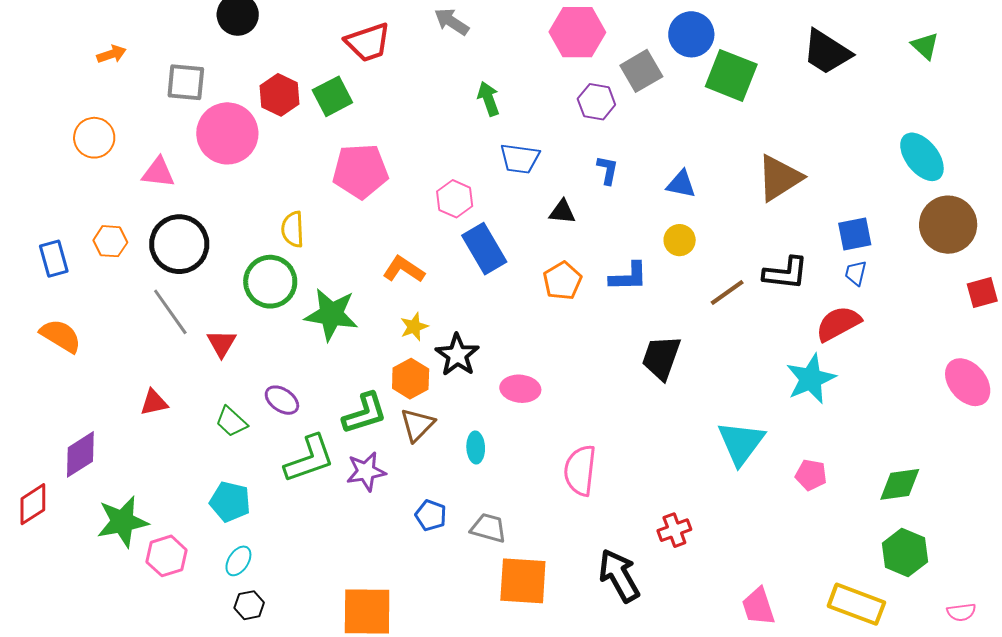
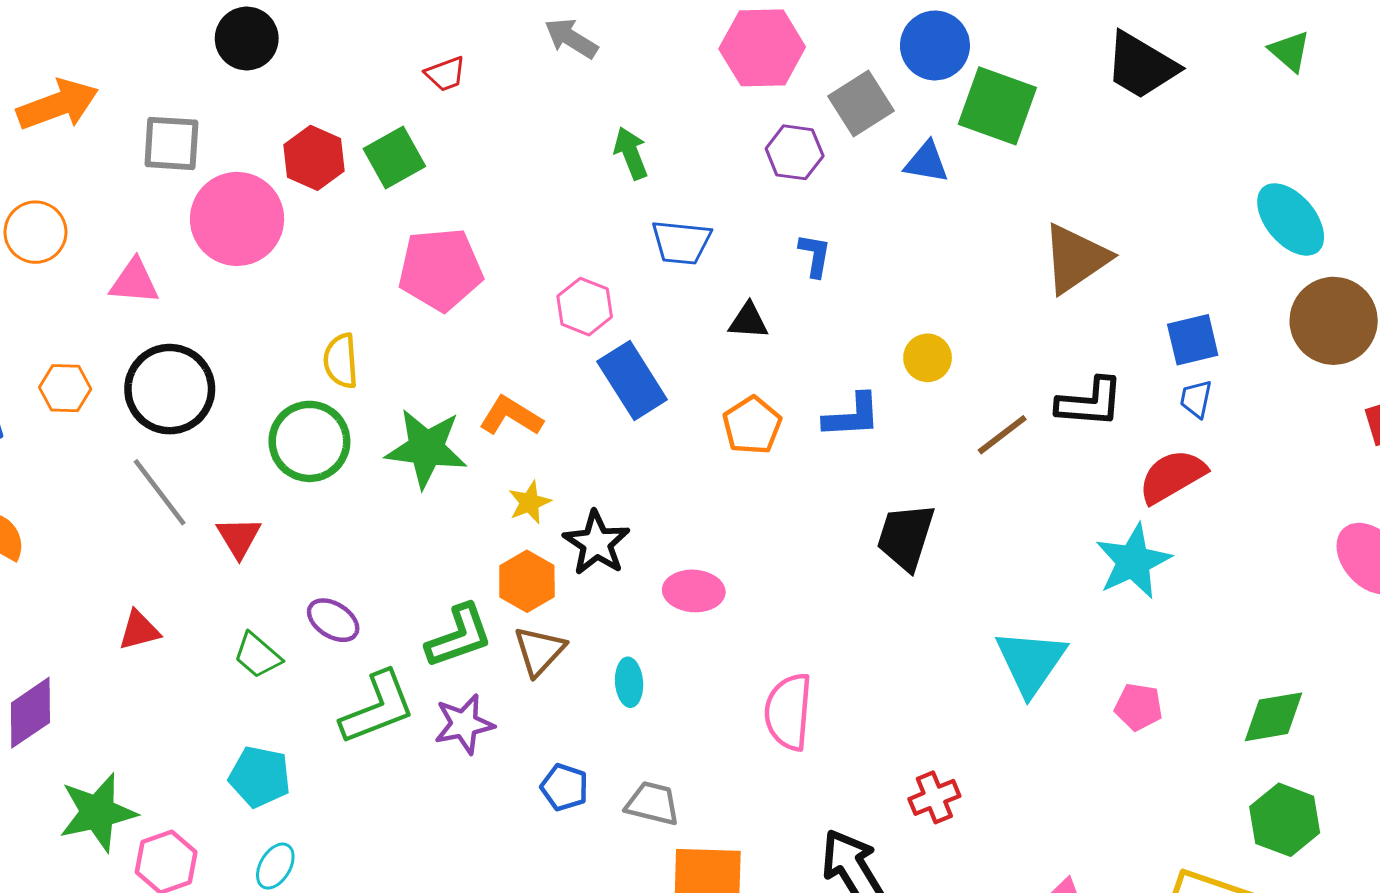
red trapezoid: (368, 42) -> (445, 74), size x0.6
orange arrow: (112, 54) -> (58, 105), size x1.8
blue triangle: (681, 184) -> (926, 162), moved
green star: (331, 314) -> (426, 448), moved

